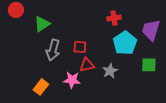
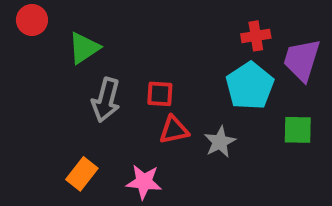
red cross: (114, 18) -> (256, 36), moved
pink star: (72, 80) -> (144, 182), moved

